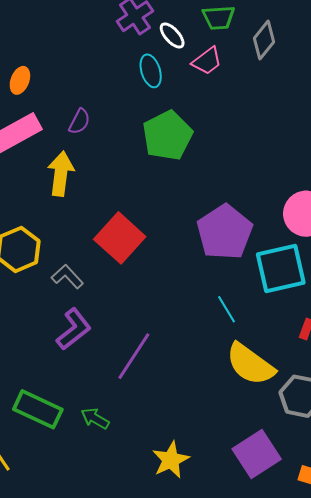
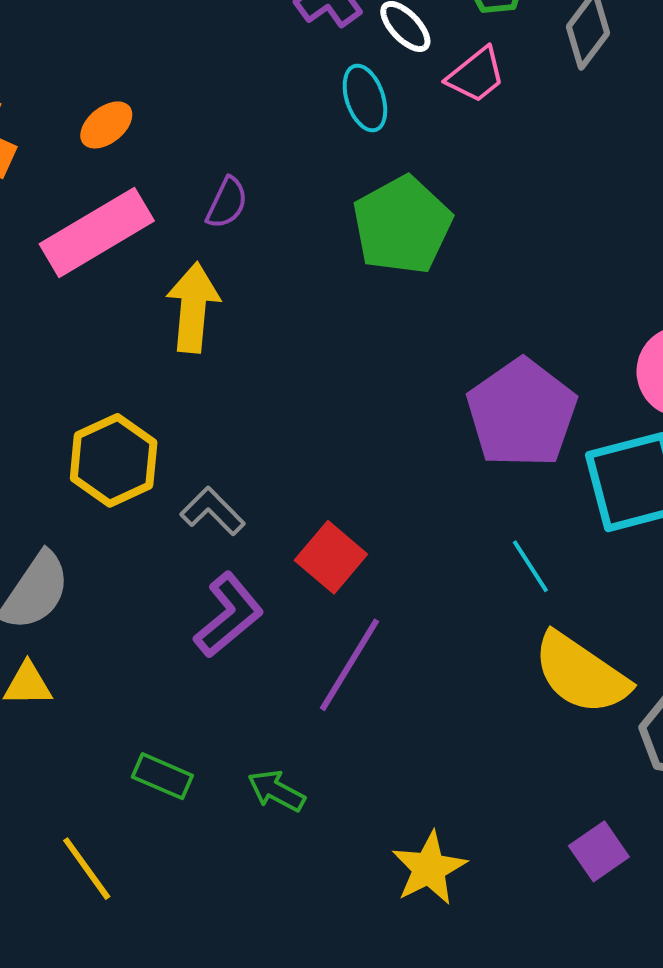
orange ellipse: (20, 80) -> (106, 125), turned 32
red square: (120, 238) -> (331, 557), moved, size x0.7
green rectangle: (38, 409) -> (162, 776), size x0.6
purple square: (257, 454) -> (599, 851), size x0.6

